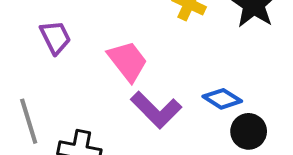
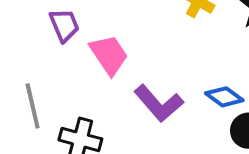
pink trapezoid: (128, 61) -> (109, 55), moved

